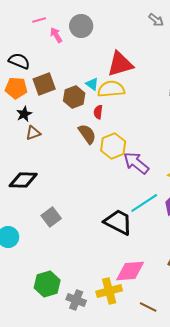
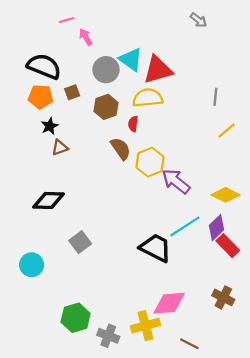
gray circle: (81, 26) -> (106, 70), moved
black semicircle: (19, 61) -> (44, 66), size x1.4
brown square: (44, 84) -> (72, 92), size x0.6
cyan triangle: (92, 84) -> (131, 60), moved, size x1.6

